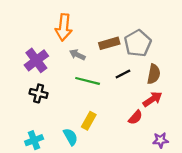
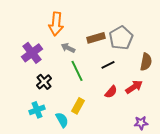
brown semicircle: (154, 74) -> (146, 62), moved
green line: (88, 81) -> (77, 71), turned 50
black cross: (39, 93) -> (44, 82), moved, turned 35
red semicircle: (135, 117) -> (111, 92), moved
cyan cross: (34, 140) -> (37, 110), moved

